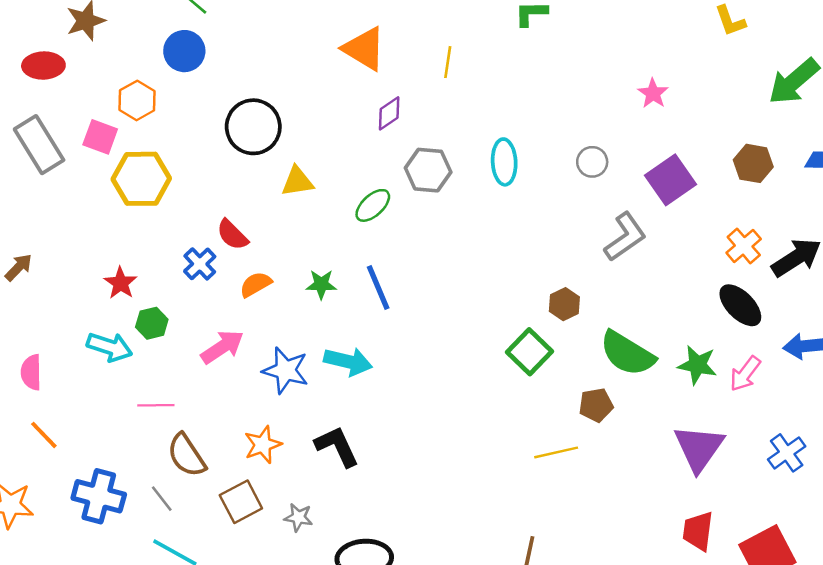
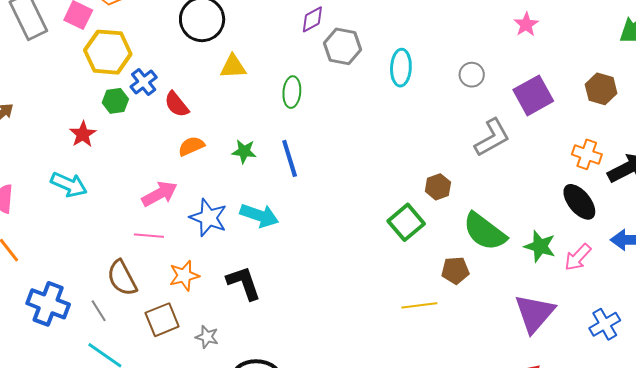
gray hexagon: (428, 170) -> (343, 46), moved
green ellipse: (373, 205) -> (292, 92), turned -48
orange cross: (744, 246) -> (587, 154), turned -36
blue cross: (200, 264) -> (144, 82), moved
green hexagon: (152, 323) -> (115, 101), moved
pink line: (156, 405) -> (149, 236), moved

